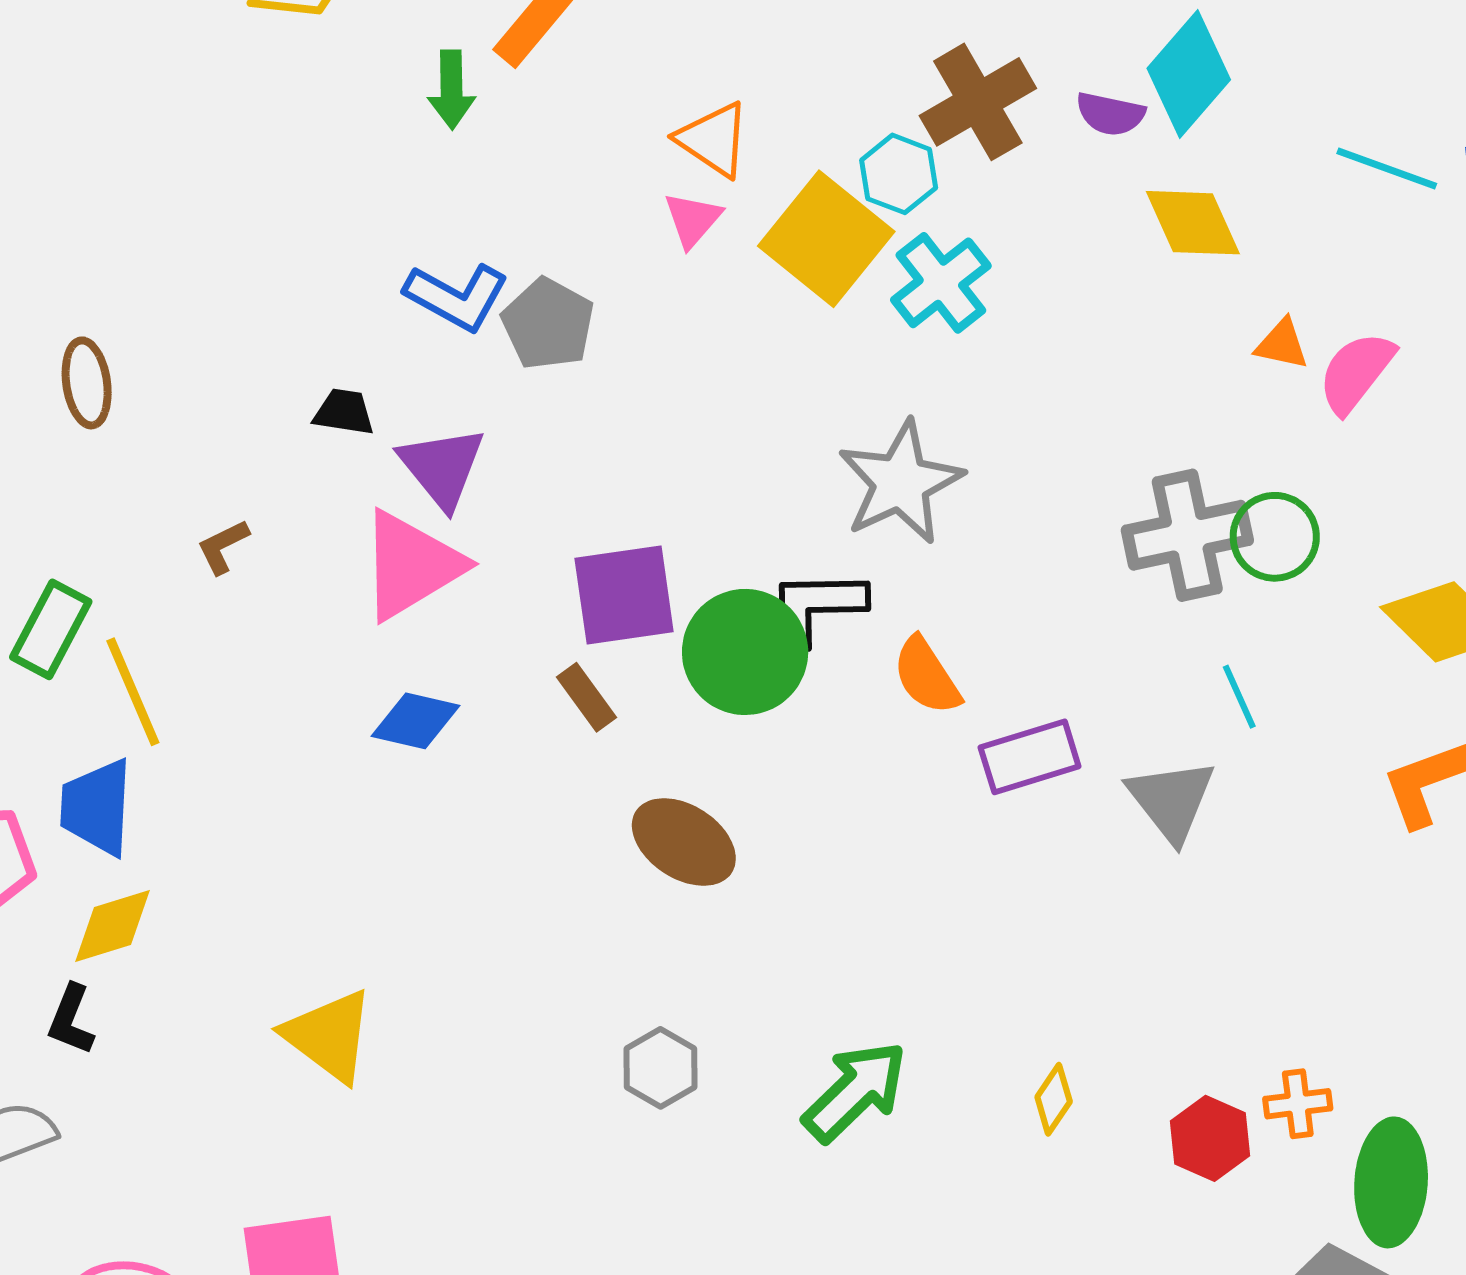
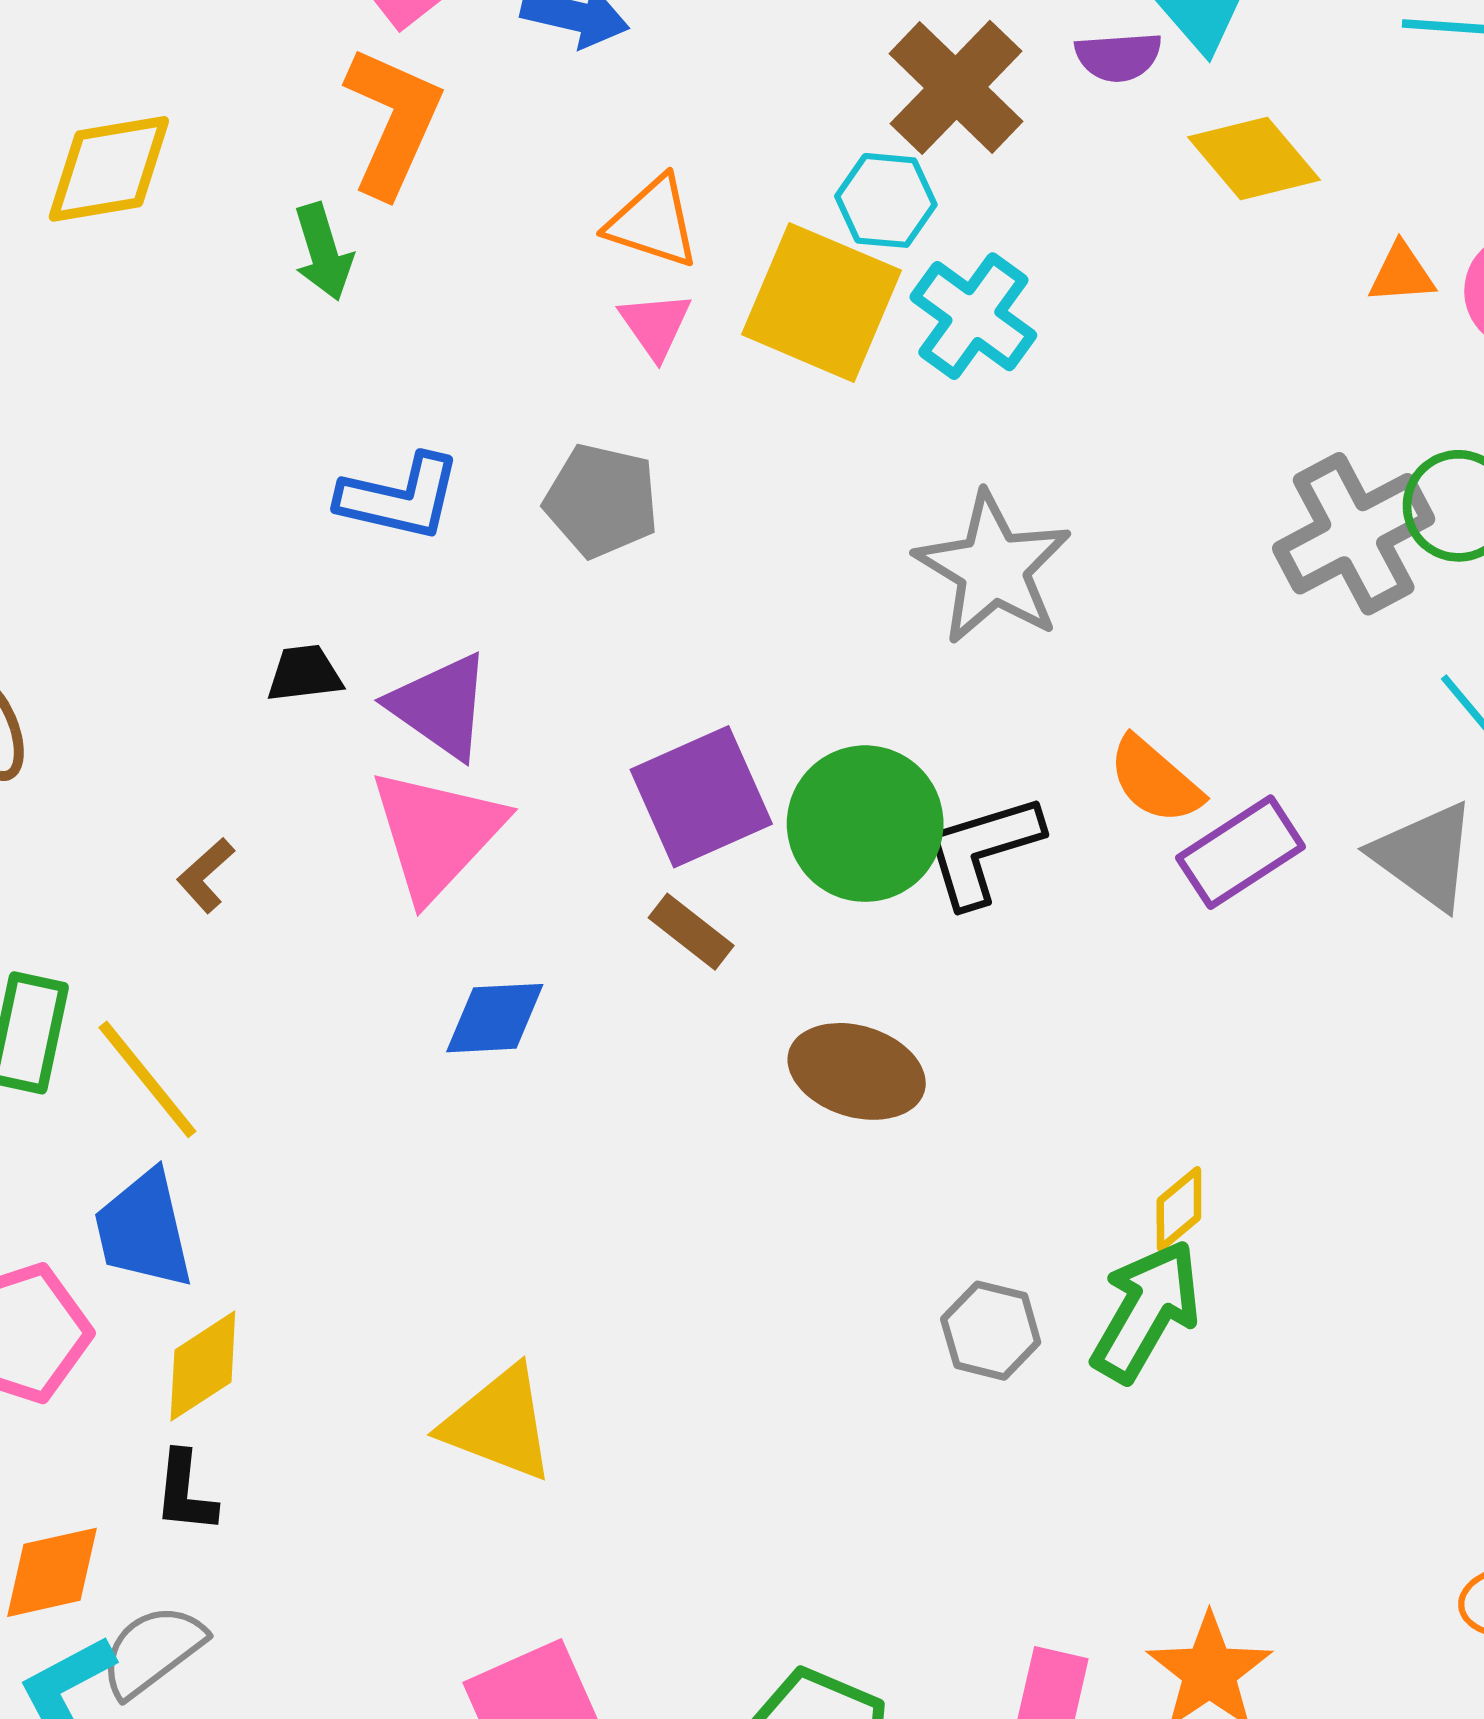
gray pentagon: (548, 324) -> (601, 501), moved
black L-shape: (816, 607) -> (983, 850), moved
orange semicircle: (927, 676) -> (1155, 780), moved
gray hexagon: (660, 1068) -> (991, 1331), moved
yellow diamond: (1054, 1099) -> (1179, 1209), moved, turned 32

